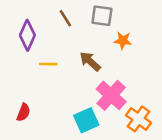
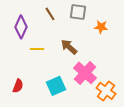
orange star: (123, 41) -> (101, 27), moved
cyan square: (86, 120) -> (56, 86), moved

